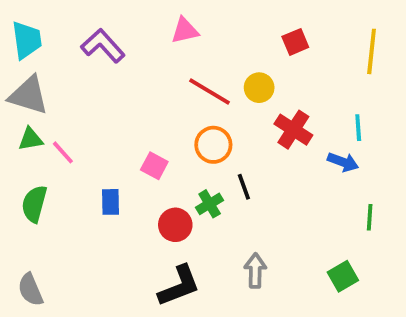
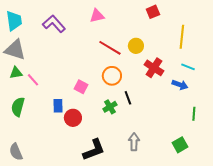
red square: (295, 42) -> (153, 12), moved
yellow line: (372, 51) -> (182, 37), moved
cyan line: (358, 128) -> (188, 67), turned -64
red circle: (175, 225) -> (73, 118), moved

